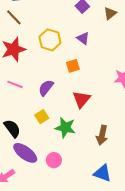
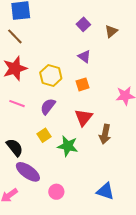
yellow hexagon: (50, 40) -> (51, 76), moved
orange square: (73, 66) -> (83, 84), moved
brown arrow: (102, 135) -> (105, 134), moved
pink circle: (54, 160) -> (56, 192), moved

